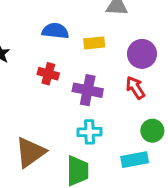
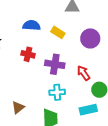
yellow rectangle: (94, 43) -> (58, 32), turned 40
red arrow: (135, 88) -> (84, 73), moved
brown triangle: (30, 152) -> (18, 107), size x0.6

